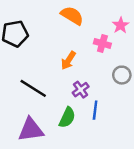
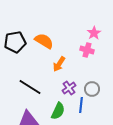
orange semicircle: (72, 16) -> (44, 41), moved
pink star: (121, 25) -> (94, 33), moved
gray circle: (122, 75) -> (92, 89), moved

